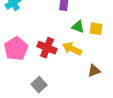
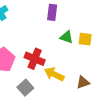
yellow arrow: (72, 49) -> (54, 74), moved
gray square: (39, 85) -> (25, 88), moved

